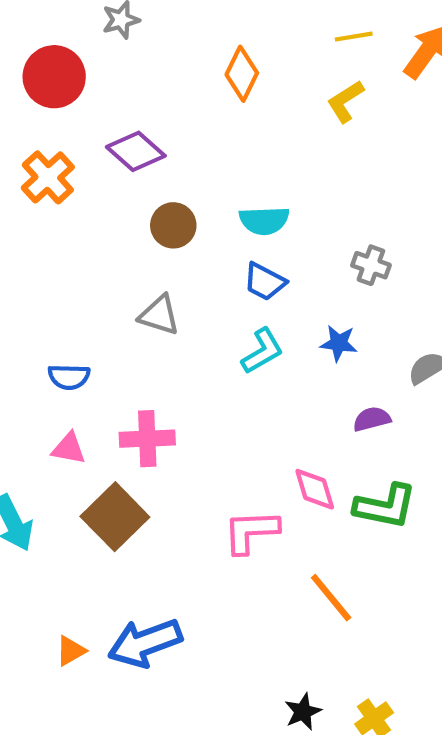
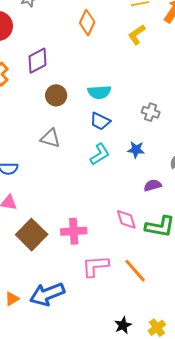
purple diamond: (136, 151) -> (38, 61), turned -68
pink cross: (147, 439) -> (74, 231), moved
pink L-shape: (251, 532) -> (95, 266), moved

